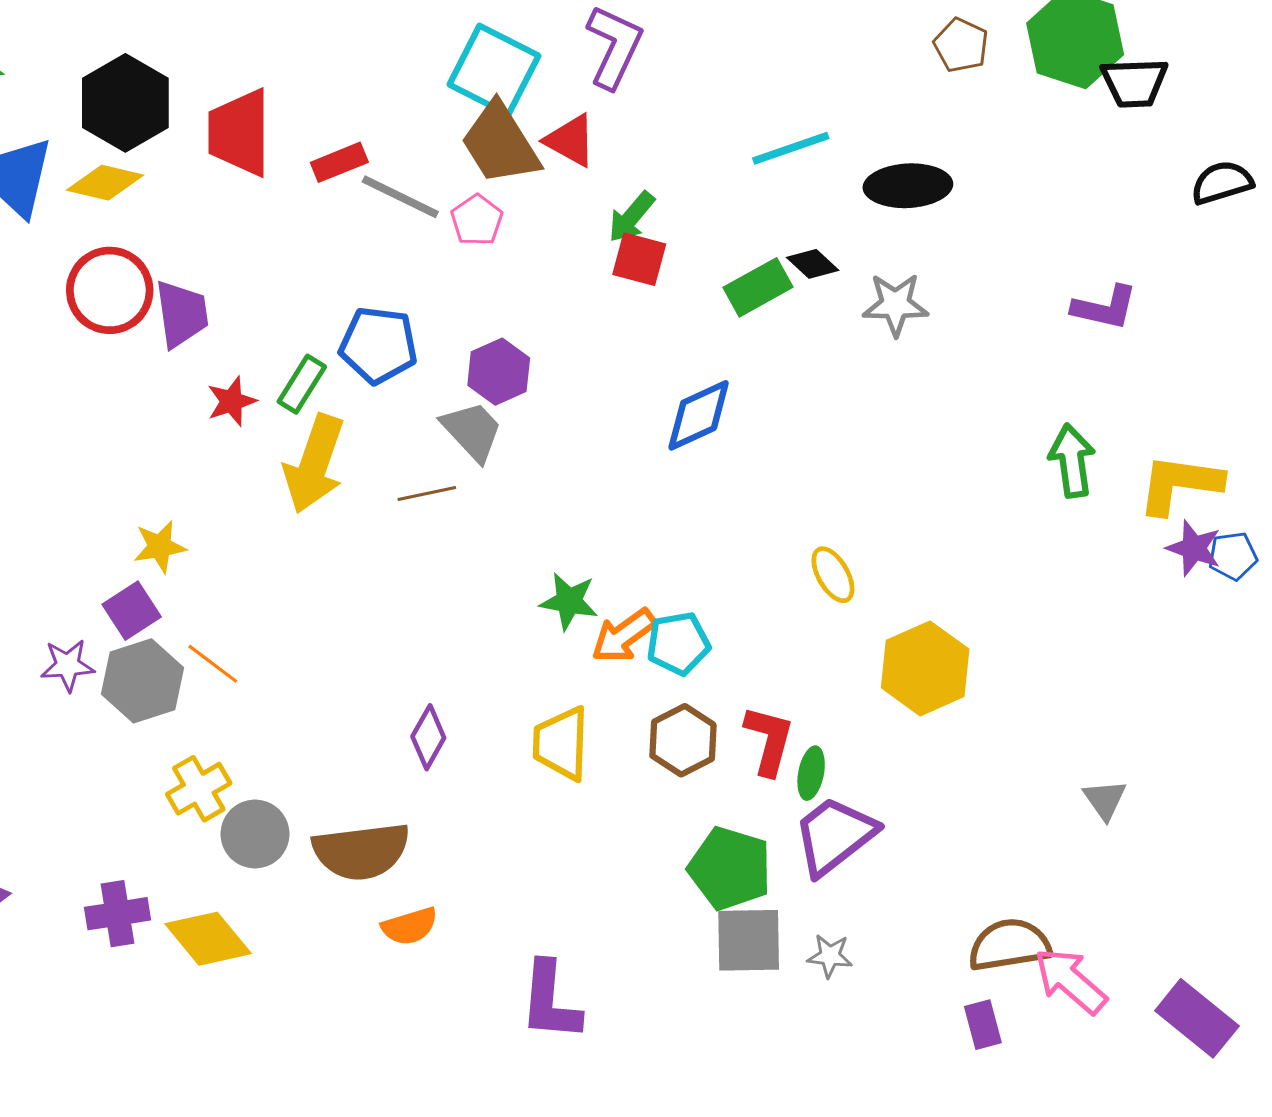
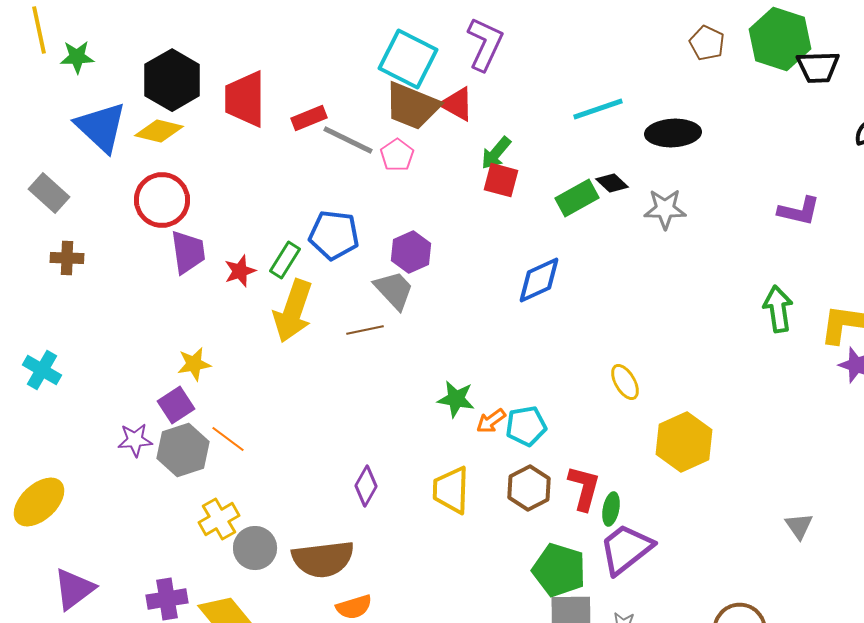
brown trapezoid: (500, 144) -> (412, 106), turned -36
purple trapezoid: (182, 314) -> (188, 252), moved
orange arrow: (624, 636) -> (491, 421), size x0.7

